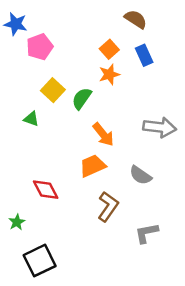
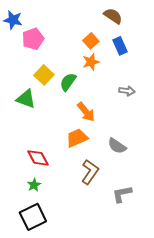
green triangle: (31, 119) -> (26, 99), size x1.5
gray arrow: (160, 127) -> (127, 91), moved, size x0.6
green star: (17, 222) -> (34, 185), moved

